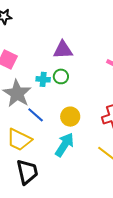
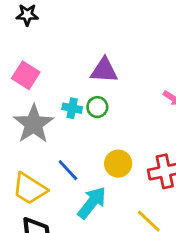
blue line: (36, 115) -> (68, 170), moved
yellow circle: (70, 117) -> (118, 164), moved

